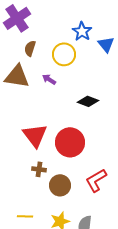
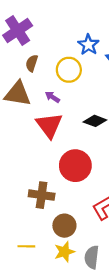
red triangle: (35, 135) -> (49, 125), moved
brown cross: (39, 169) -> (42, 195), size x1.6
brown circle: (60, 185) -> (64, 226), moved

